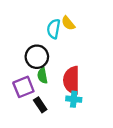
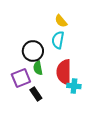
cyan semicircle: (54, 29) -> (58, 40), moved
cyan cross: (74, 99) -> (74, 86), moved

